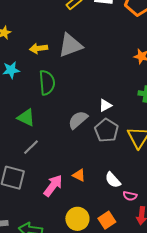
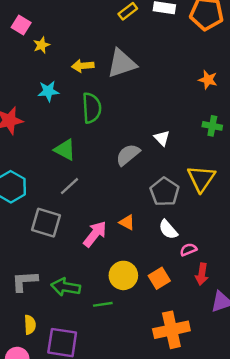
white triangle: (105, 105) -> (162, 138), turned -48
gray pentagon: (106, 130) -> (165, 192), moved
pink semicircle: (130, 196) -> (188, 250), turned 144

